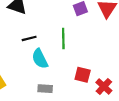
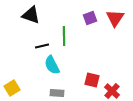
green line: (63, 38) -> (64, 36), moved

